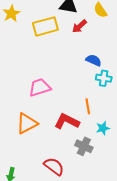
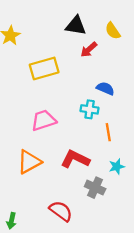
yellow rectangle: (45, 26) -> (44, 69), moved
cyan cross: (104, 78) -> (90, 109), moved
orange line: (88, 106) -> (108, 132), moved

